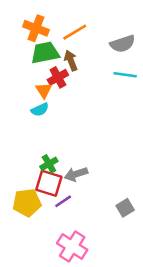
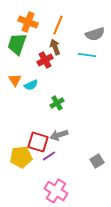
orange line: (75, 32) -> (58, 25), turned -36
green trapezoid: (45, 53) -> (17, 44), moved, turned -60
cyan line: (125, 75) -> (87, 55), moved
orange triangle: (44, 90) -> (15, 80), moved
green cross: (49, 164) -> (57, 103), moved

